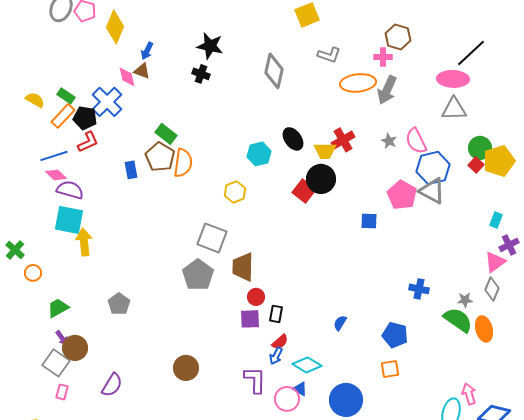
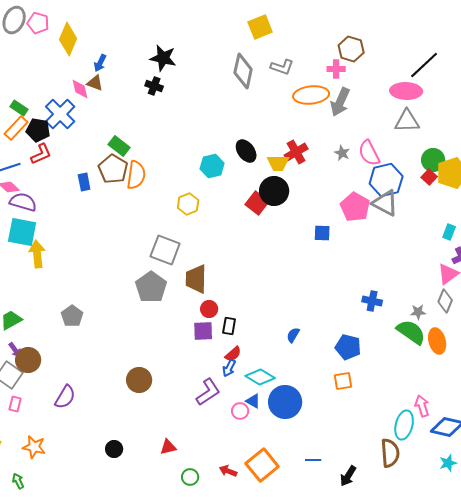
gray diamond: (274, 71) -> (243, 71), moved
purple L-shape: (255, 380) -> (208, 392), turned 56
pink circle: (287, 399) -> (240, 411), size x0.7
blue circle: (346, 400) -> (285, 402), moved

